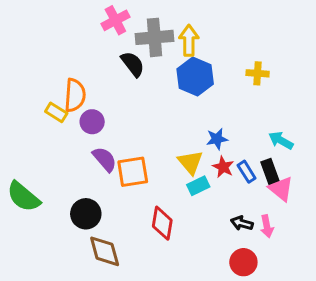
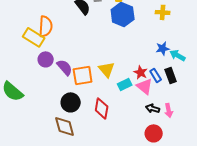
yellow rectangle: (56, 112) -> (34, 37), size x1.5
purple circle: (92, 122) -> (46, 59), moved
blue star: (217, 139) -> (163, 48), moved
yellow triangle: (190, 162) -> (107, 69), moved
pink triangle: (281, 189) -> (145, 86), moved
black circle: (86, 214) -> (71, 102), moved

